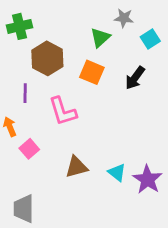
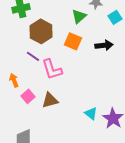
black arrow: (135, 78) -> (104, 45), turned -132
purple line: (25, 93) -> (33, 56), moved, turned -56
brown triangle: (77, 167) -> (50, 100), moved

